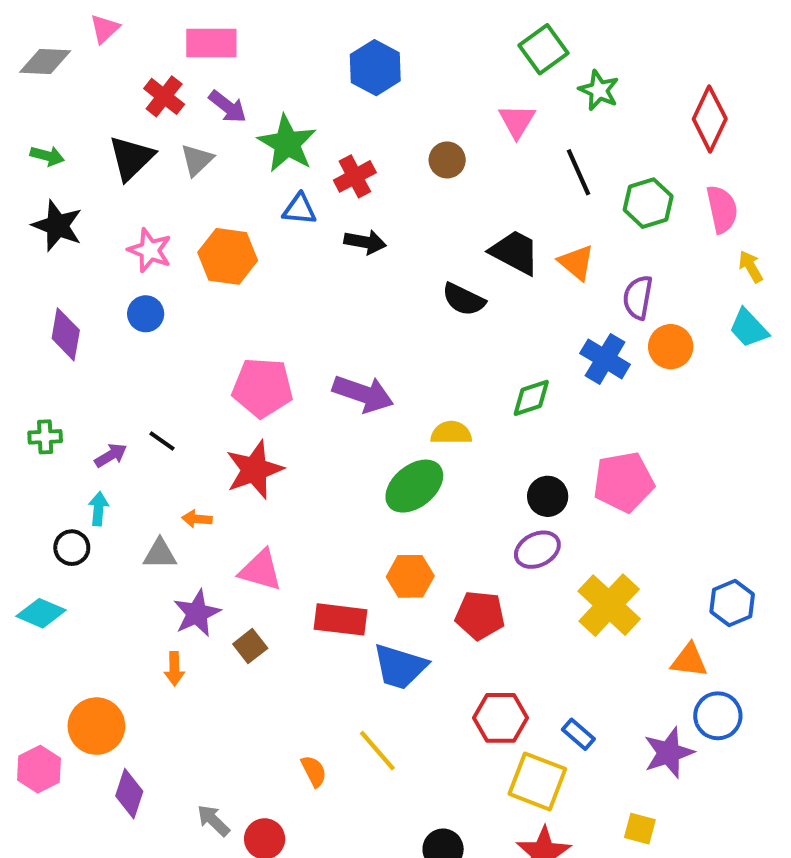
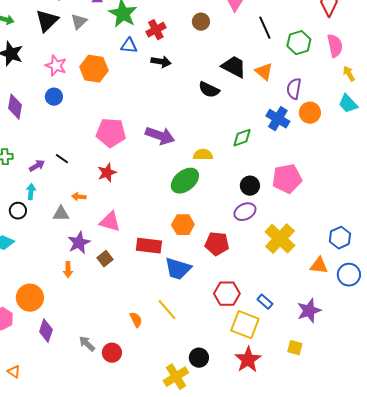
red star: (254, 470) -> (107, 173), size x0.7
blue circle: (718, 716) -> (349, 275), moved

